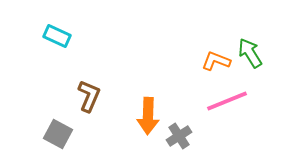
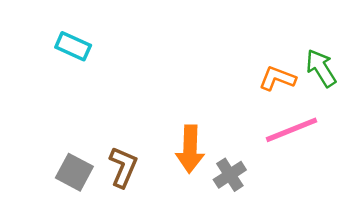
brown L-shape: (89, 96) -> (123, 167), moved

